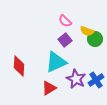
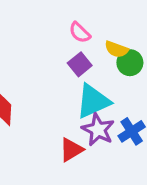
cyan triangle: (56, 62) -> (93, 101), moved
red triangle: (49, 88) -> (71, 150), moved

